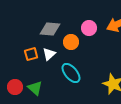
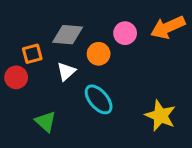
orange square: (31, 54) -> (32, 54), moved
red circle: (15, 87) -> (16, 77), moved

